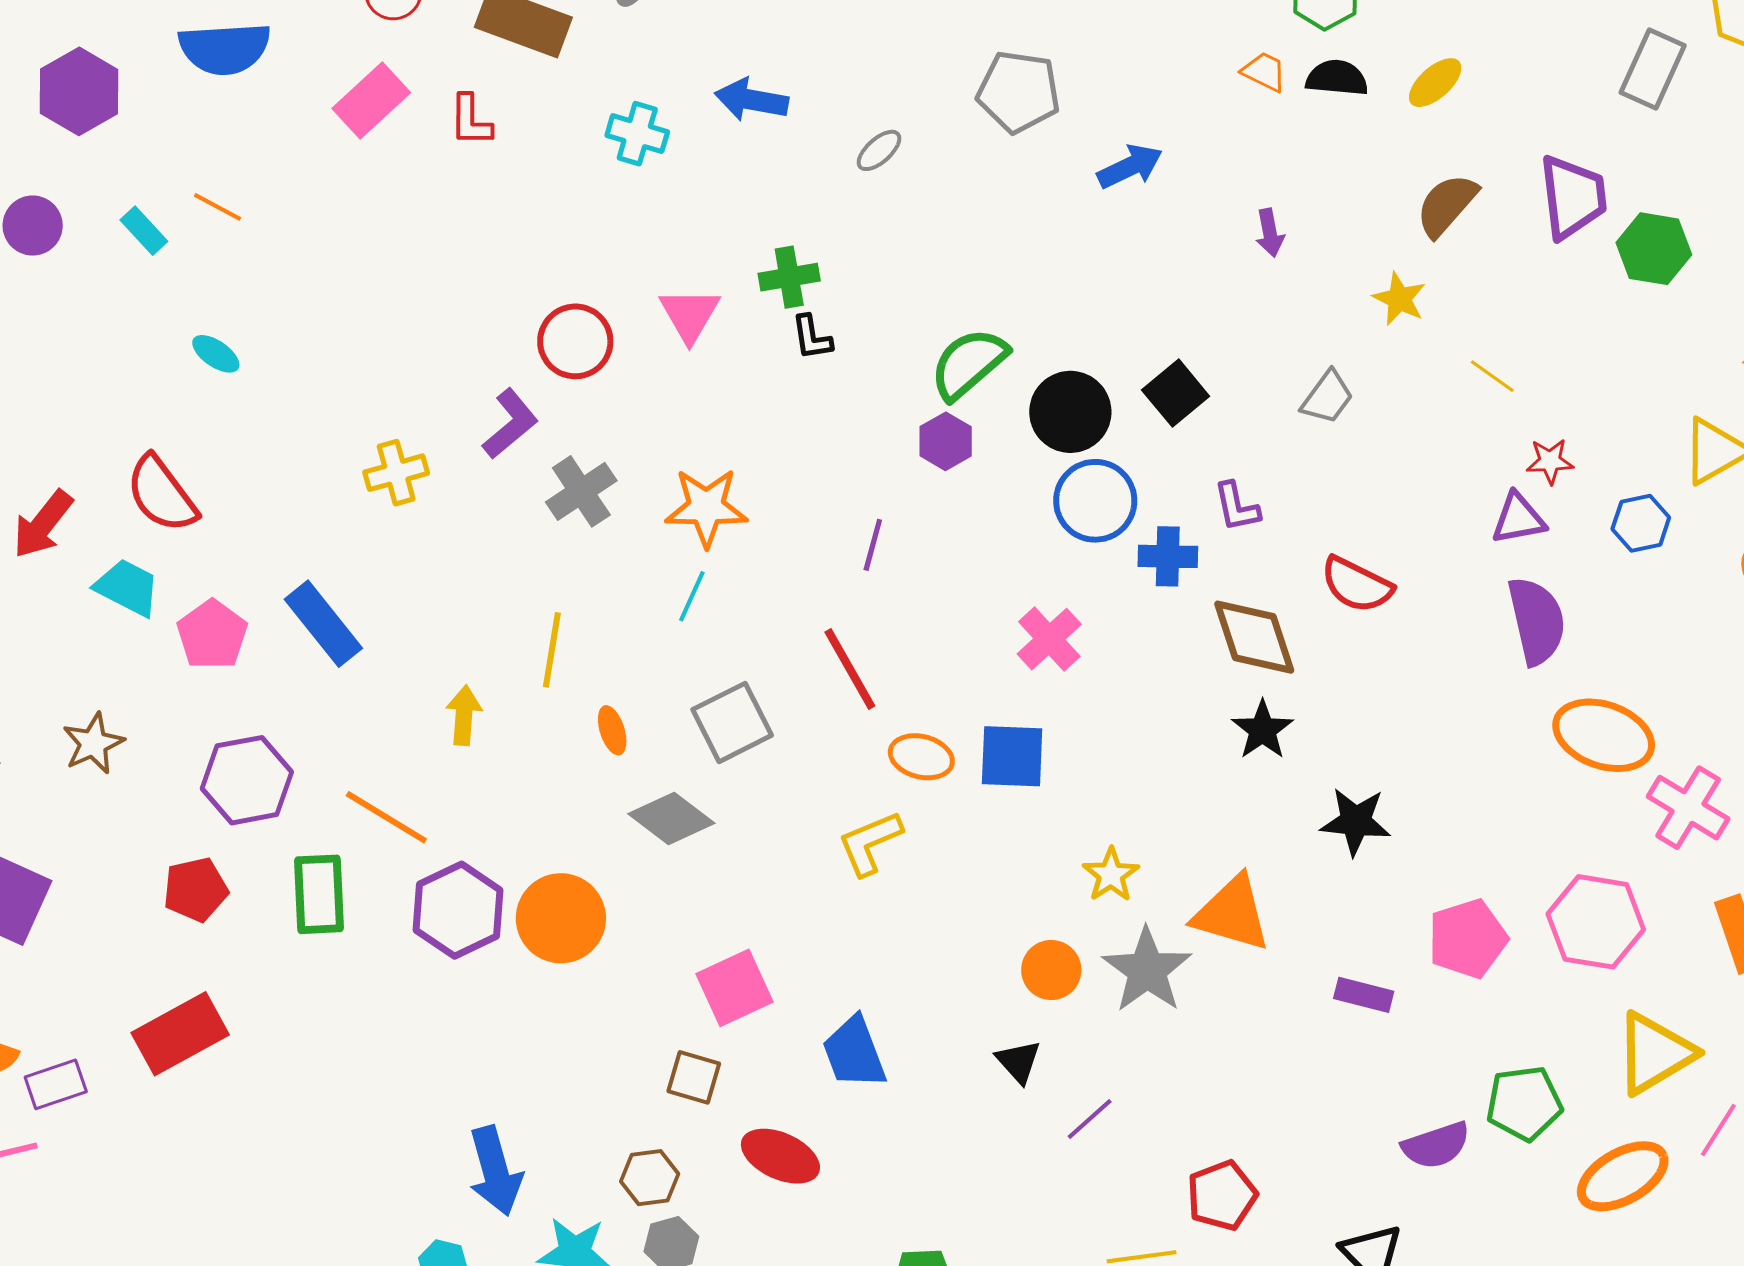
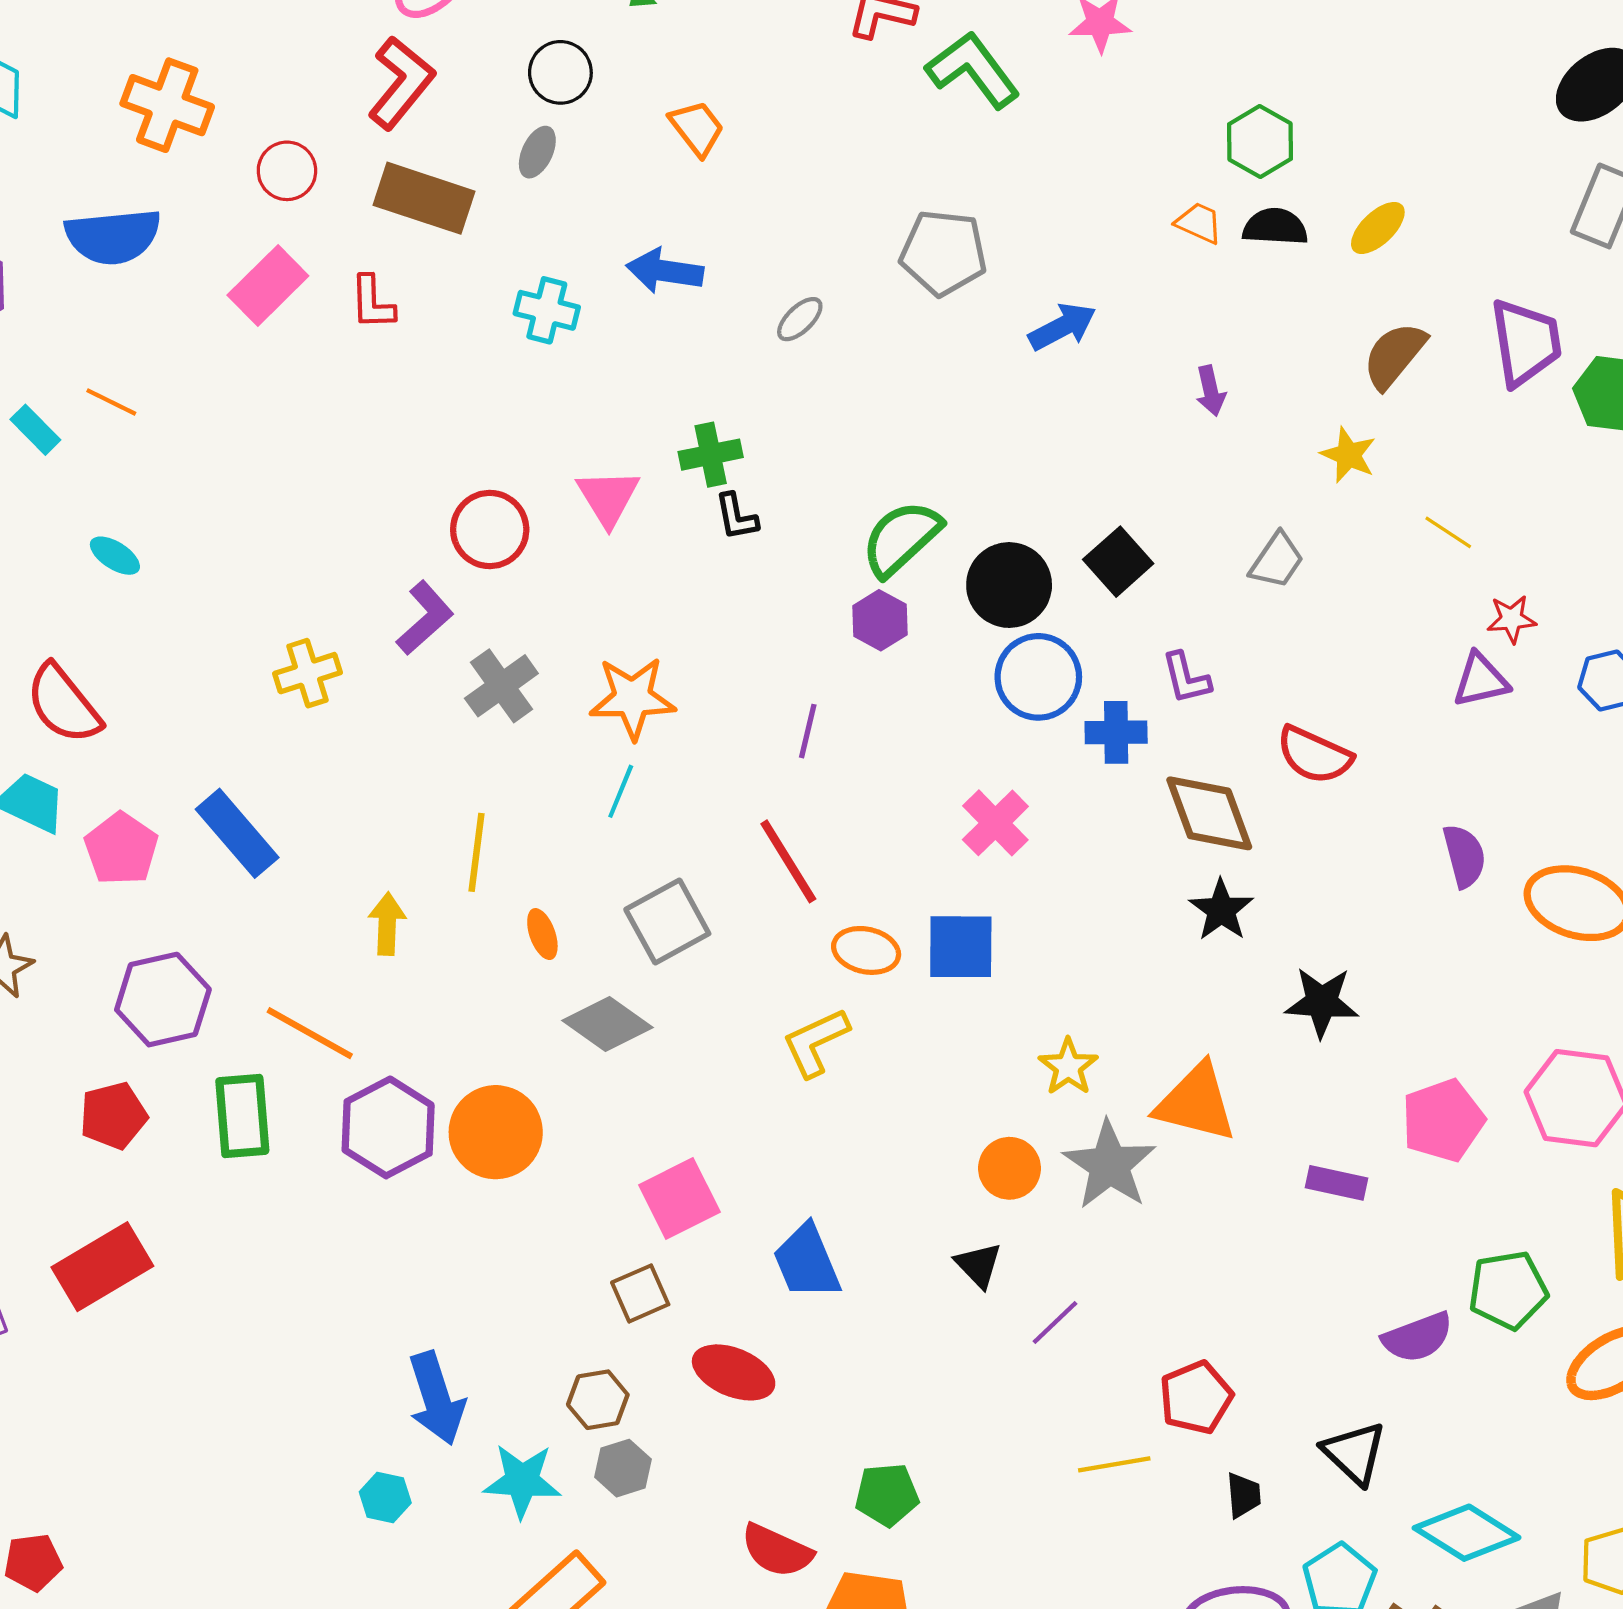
purple semicircle: (1537, 621) -> (1464, 856), moved, size x0.7
brown square: (694, 1077) -> (640, 1293), turned -38

